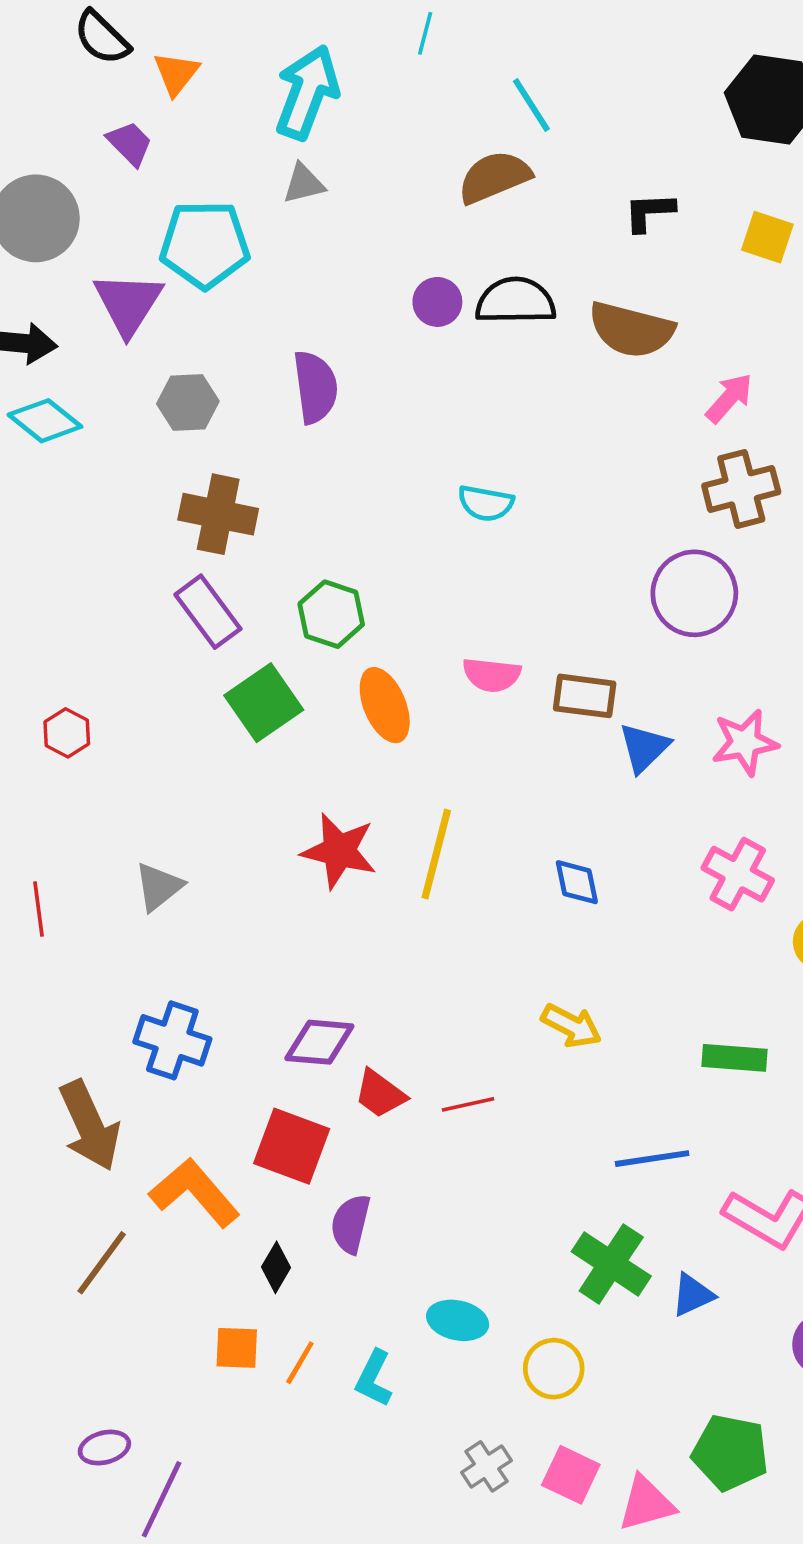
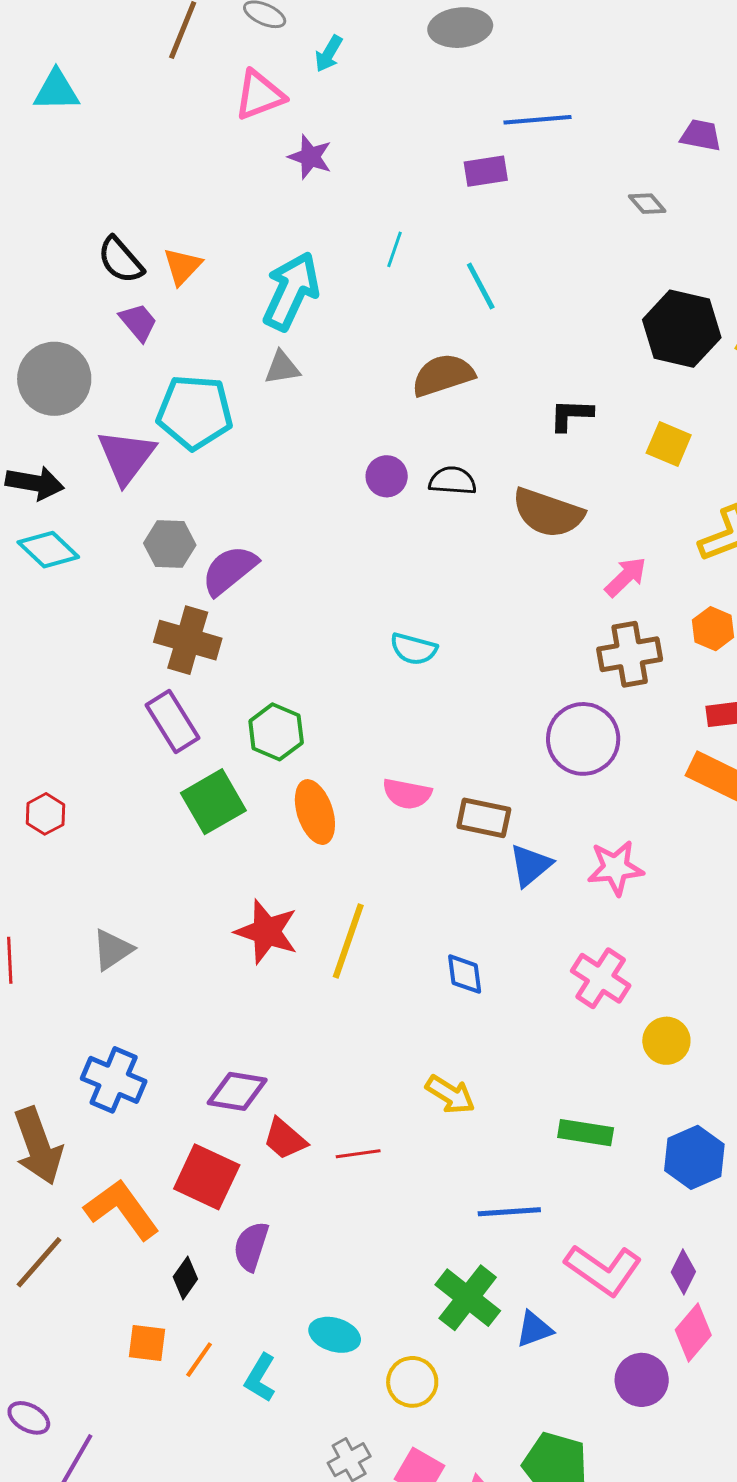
black semicircle: (102, 38) -> (121, 260), moved
cyan line: (531, 105) -> (481, 286), moved
black semicircle: (516, 301) -> (452, 481), size x0.7
purple semicircle: (315, 387) -> (229, 570), moved, turned -126
purple ellipse: (104, 1448) -> (29, 1418), turned 39

